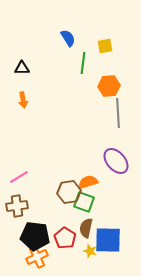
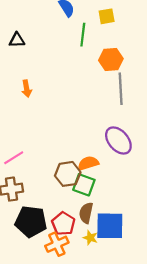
orange arrow: (23, 100) -> (27, 89), moved
orange cross: (37, 257) -> (57, 244), moved

